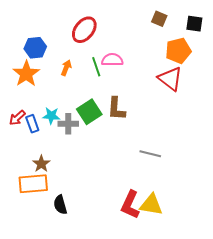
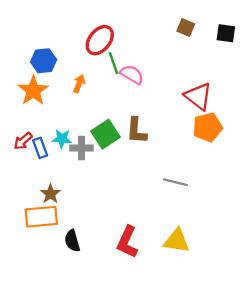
orange pentagon: (178, 51) -> (208, 127), moved
pink semicircle: (112, 60) -> (132, 75), turned 30
green line: (96, 67) -> (114, 63), moved
red L-shape: (130, 205) -> (127, 242), moved

